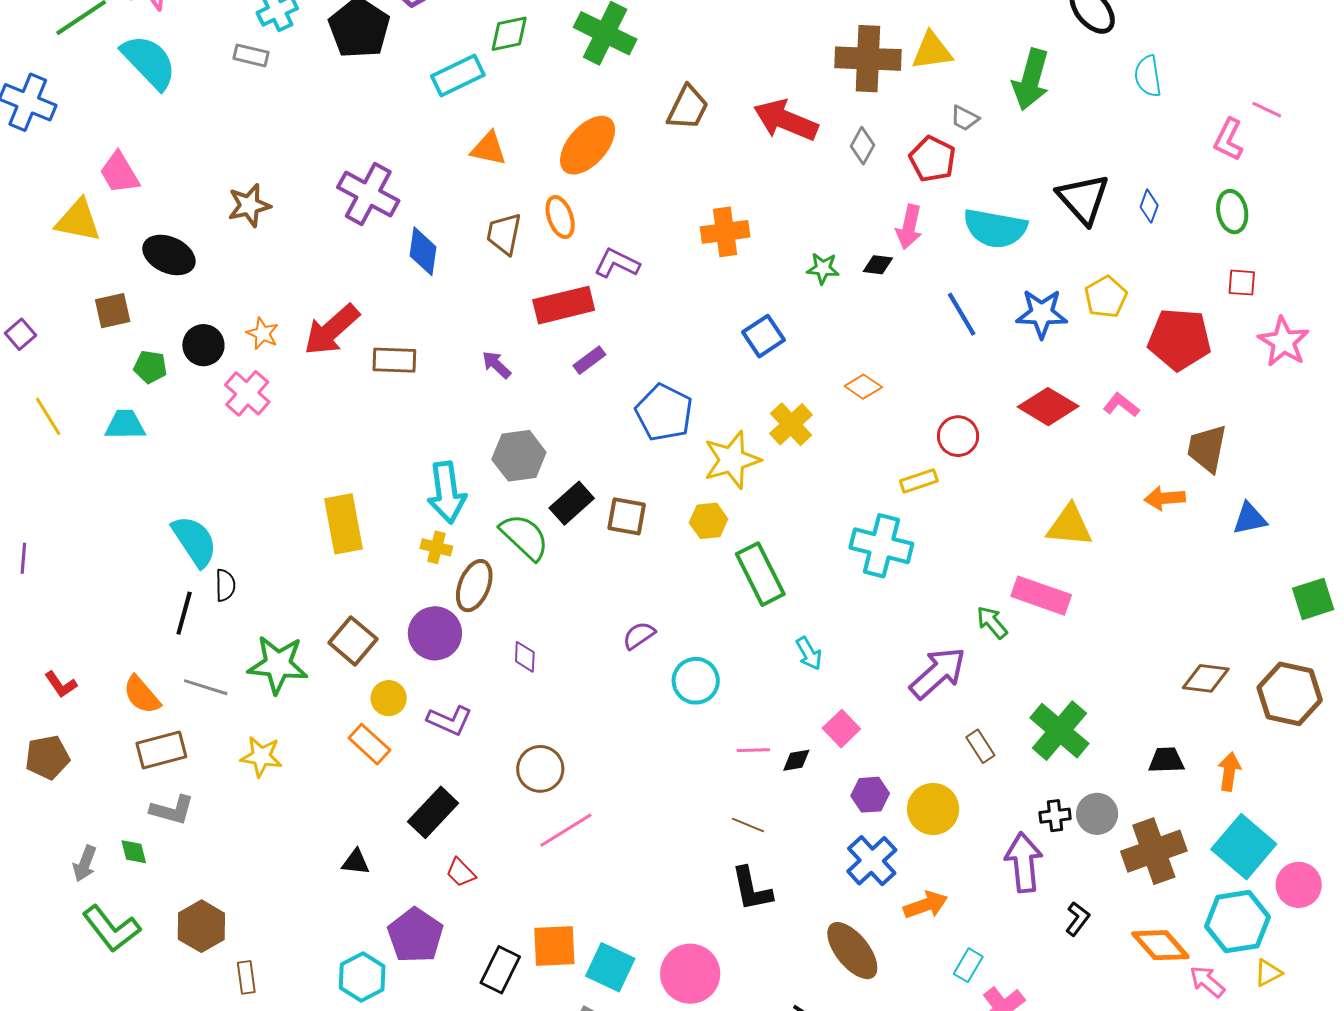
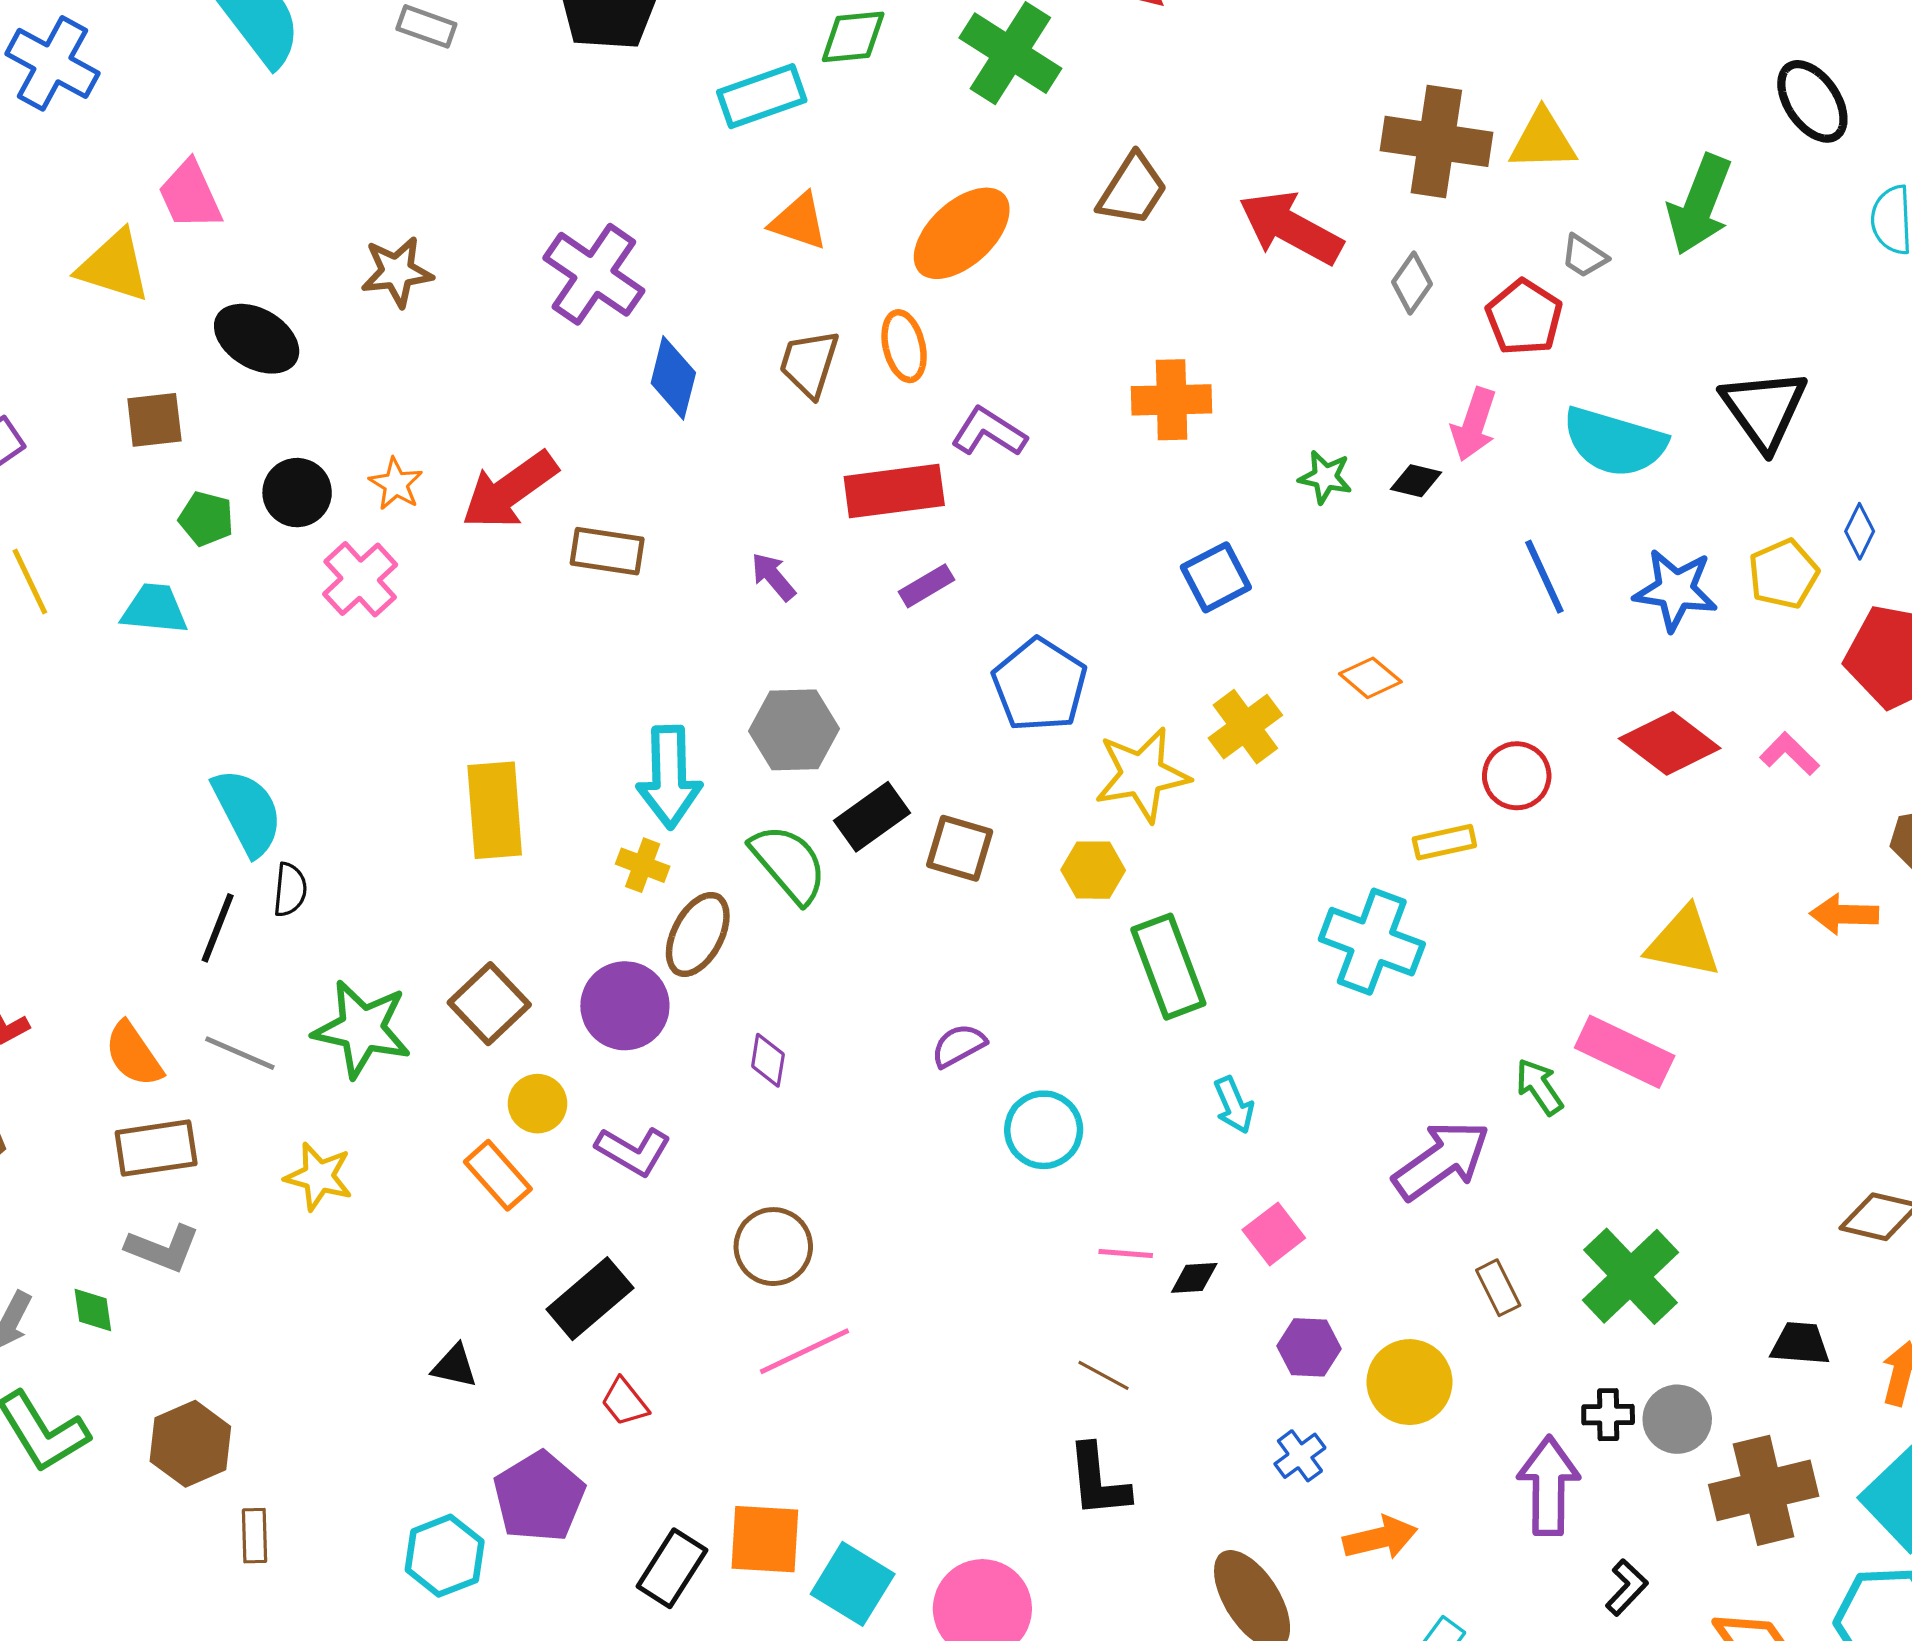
blue diamond: (1149, 206) -> (1860, 531), moved
blue cross: (872, 861) -> (1300, 1456), size x0.6

